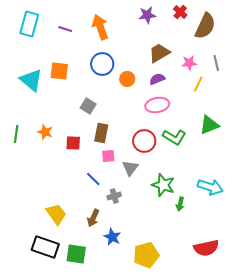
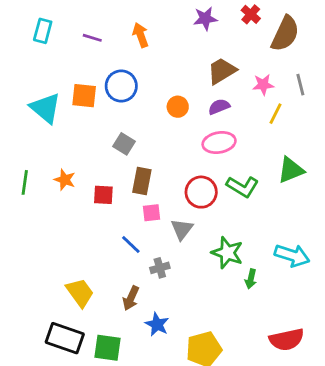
cyan rectangle: (29, 24) -> (43, 31), size x0.7
orange arrow: (100, 27) -> (141, 35), size x0.7
blue circle: (102, 64) -> (121, 86), moved

